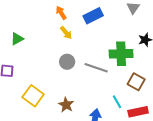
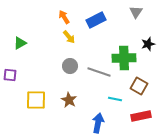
yellow square: (33, 96) -> (36, 100), turned -35
cyan line: (117, 102) -> (115, 99), moved, turned -48
brown star: (66, 105) -> (69, 100), moved

